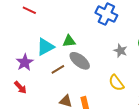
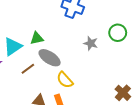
yellow semicircle: (116, 83) -> (65, 80), moved

